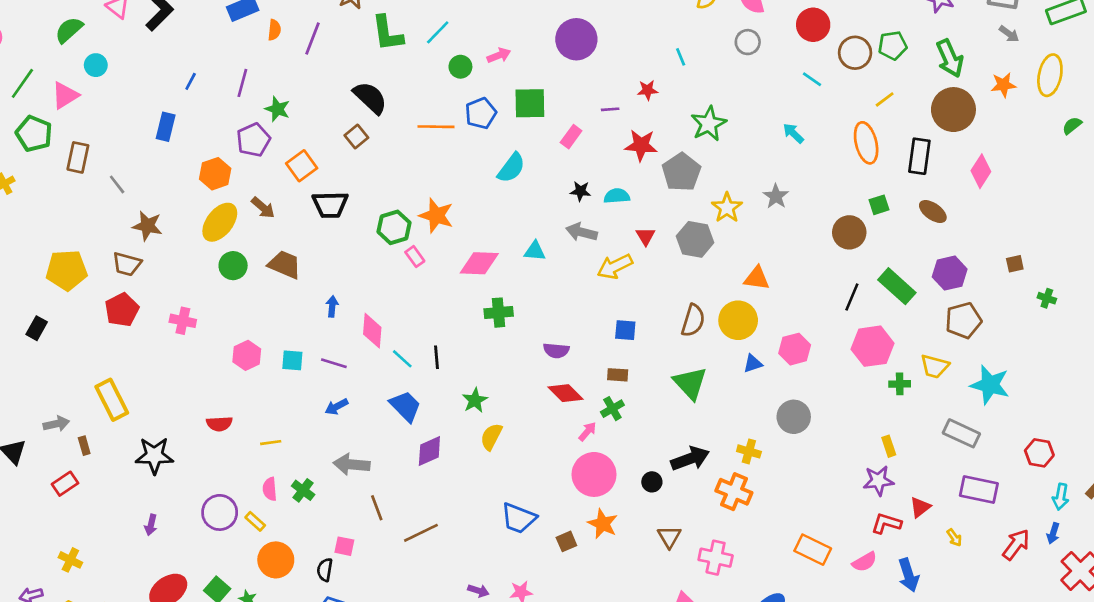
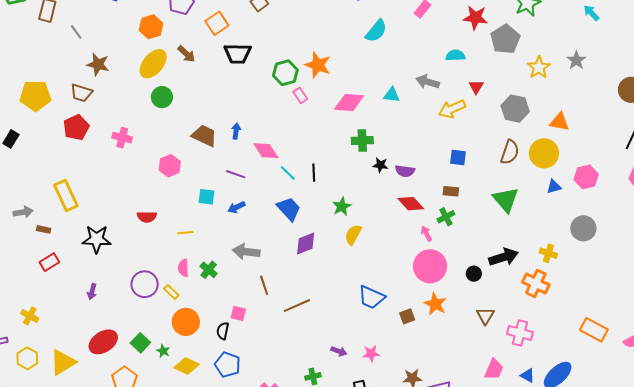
black star: (580, 191) -> (380, 165), moved
gray hexagon: (695, 239) -> (515, 109), moved
brown trapezoid: (285, 265) -> (204, 136), moved
pink diamond: (372, 331) -> (266, 151), turned -40
cyan square: (292, 360) -> (206, 197), moved
pink arrow: (587, 432) -> (426, 233), turned -70
brown rectangle: (84, 446) -> (44, 229), turned -64
red rectangle: (65, 484) -> (49, 262), moved

